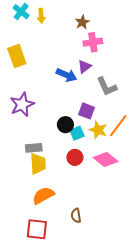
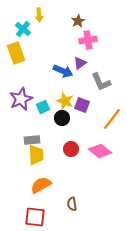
cyan cross: (21, 12) -> (23, 29), moved
yellow star: (98, 130) -> (65, 101), moved
cyan square: (77, 133) -> (43, 107), moved

